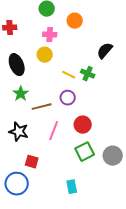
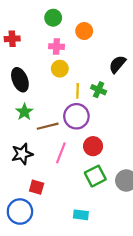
yellow circle: (45, 55) -> (60, 69), moved
yellow line: (69, 75) -> (78, 91), turned 64
purple circle: (68, 98) -> (76, 116), size x1.5
black star: (19, 132) -> (22, 154), turned -30
cyan rectangle: (72, 187) -> (81, 215), turned -72

